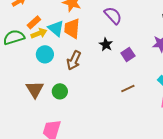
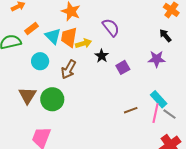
yellow arrow: (39, 33) -> (84, 43), moved
brown line: (128, 89) -> (131, 110), moved
green circle: (60, 91) -> (52, 99), size x1.5

